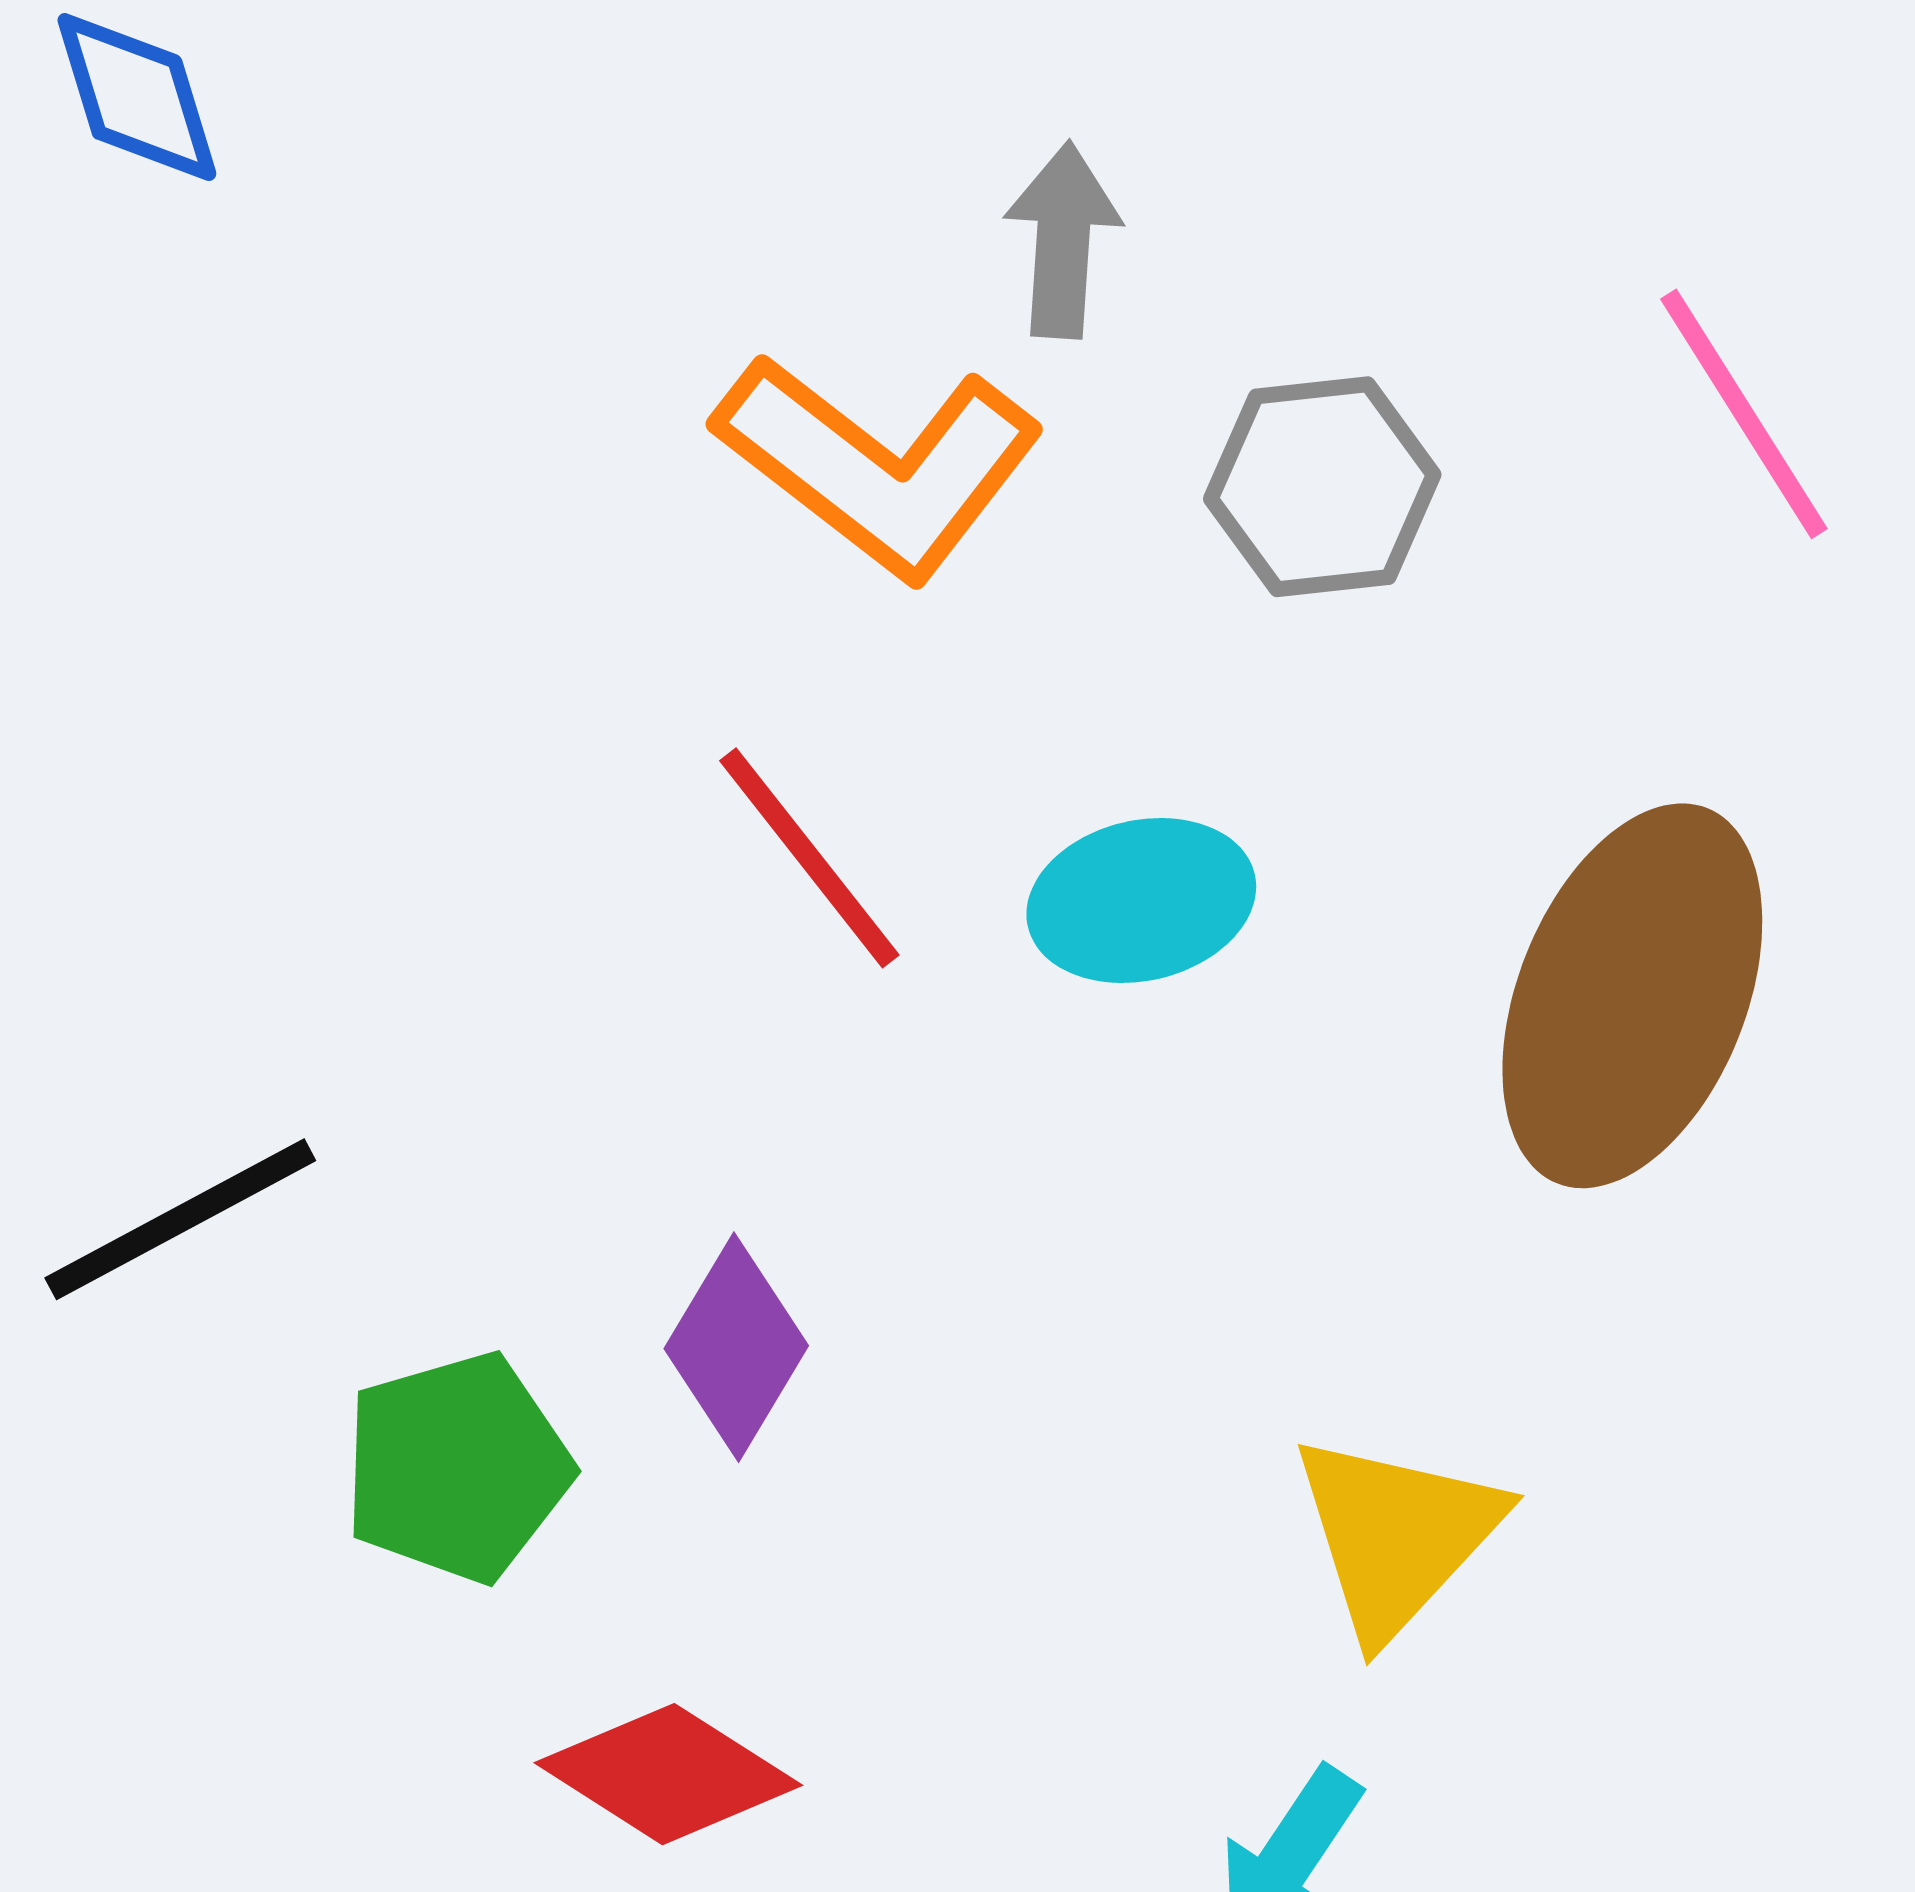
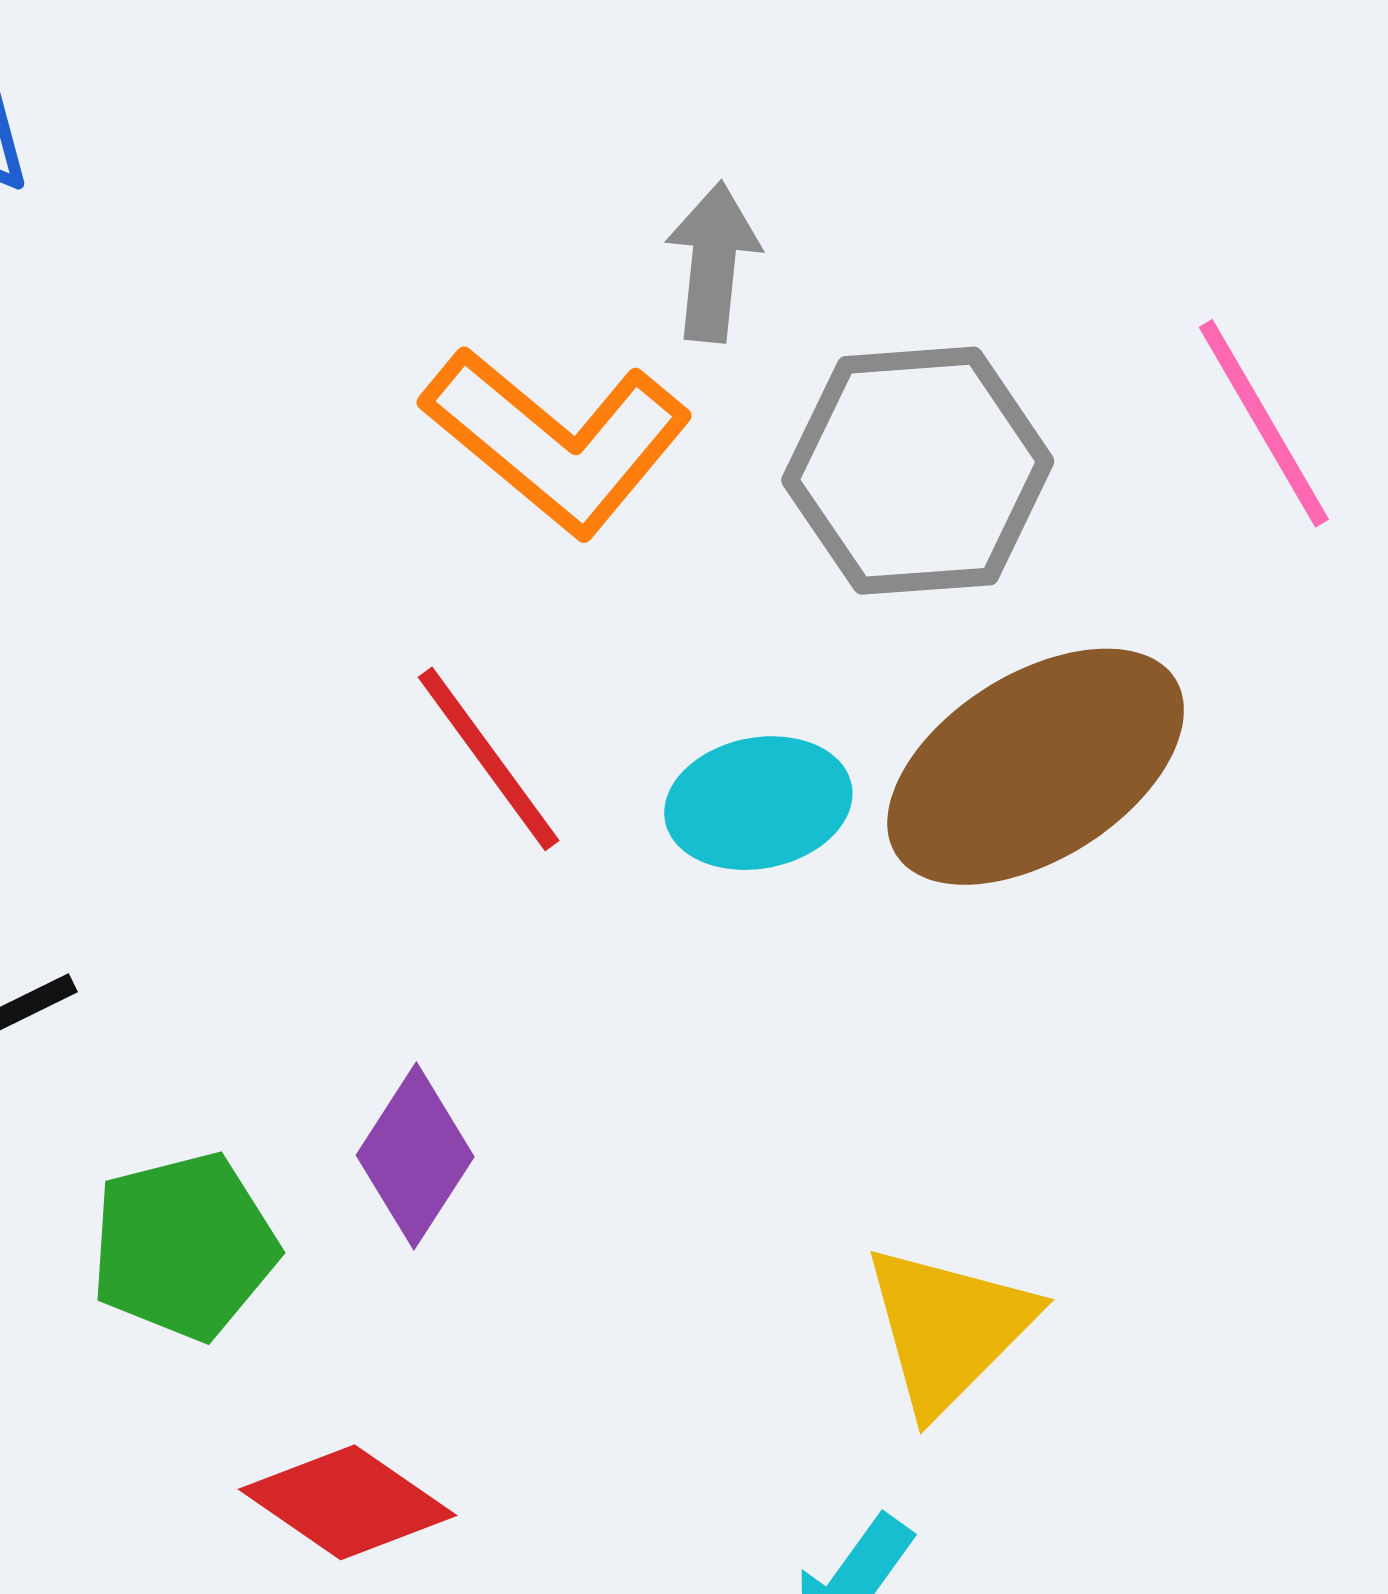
gray hexagon: (1322, 487) -> (918, 471), size x1.4
brown ellipse: (1632, 996) -> (1036, 767), moved, turned 34

